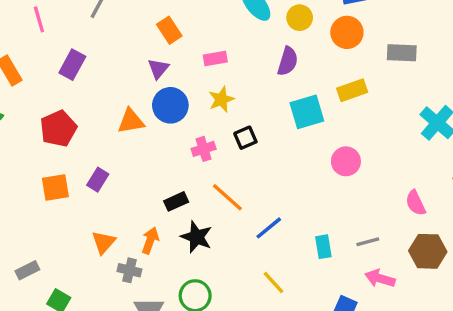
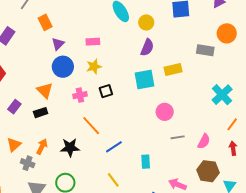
orange rectangle: (169, 30) -> (45, 22), moved
orange circle: (347, 32) -> (227, 33), moved
purple semicircle: (288, 61) -> (147, 47), moved
orange triangle: (131, 121) -> (45, 90), moved, turned 48
black rectangle: (176, 201) -> (41, 113), moved
pink semicircle: (416, 203) -> (204, 141), turned -133
black star: (196, 237) -> (70, 148), turned -30
gray line: (368, 242) -> (178, 137), moved

